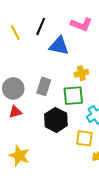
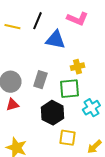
yellow line: (15, 33) -> (12, 27), turned -49
yellow square: (84, 138) -> (67, 138), moved

